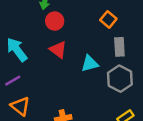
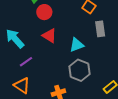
gray hexagon: (120, 79) -> (79, 70), moved
purple line: (13, 81) -> (26, 62), moved

